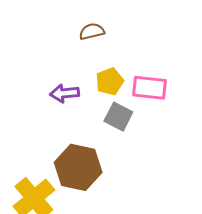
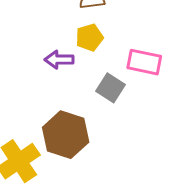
yellow pentagon: (110, 82) -> (89, 38), moved

